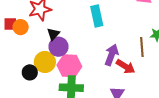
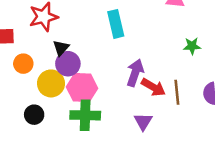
orange circle: (21, 27) -> (23, 64), moved
brown line: (142, 47) -> (177, 92), moved
black circle: (30, 72) -> (34, 115), moved

